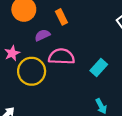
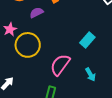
pink semicircle: (61, 57) -> (60, 65), moved, turned -55

